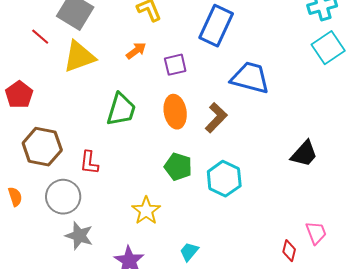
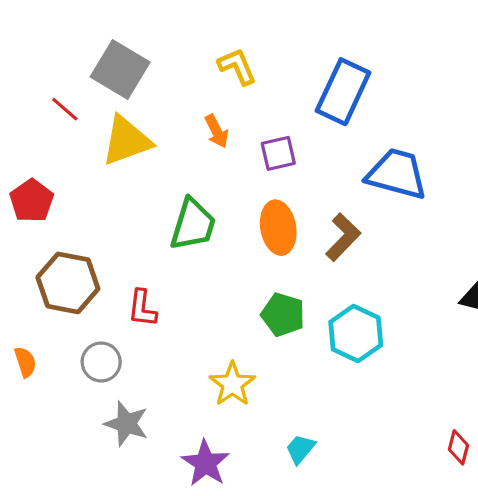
orange arrow: (136, 51) -> (217, 131), turned 100
gray circle: (63, 197) -> (101, 362), size x0.7

